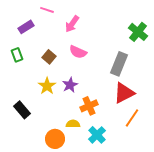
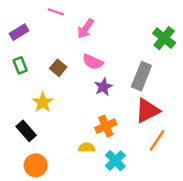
purple rectangle: (26, 27) -> (19, 32), moved
purple star: (70, 85) -> (103, 87), moved
yellow star: (47, 86) -> (43, 102), moved
orange circle: (55, 139) -> (36, 165), moved

